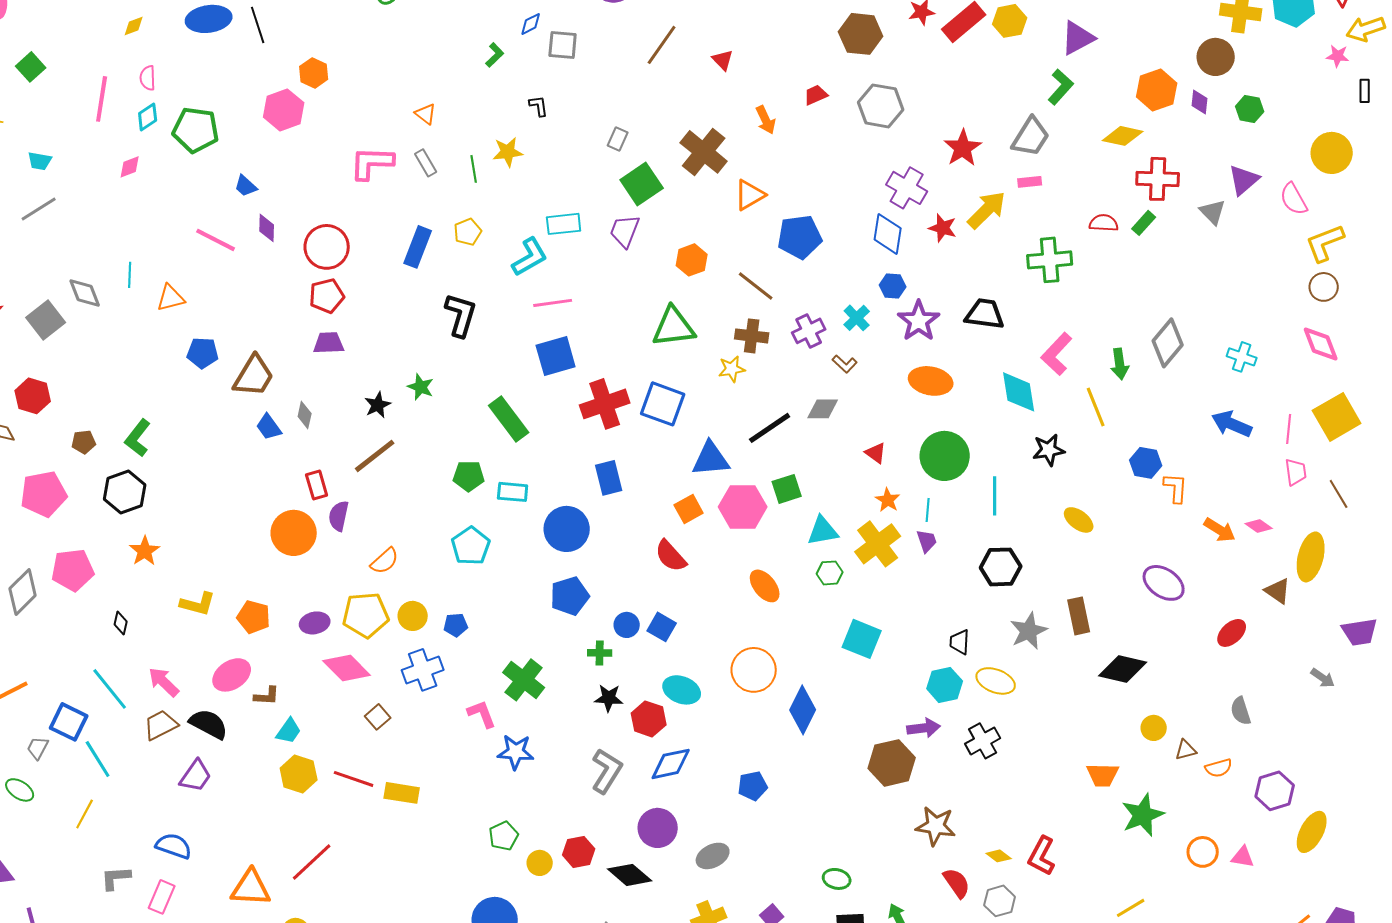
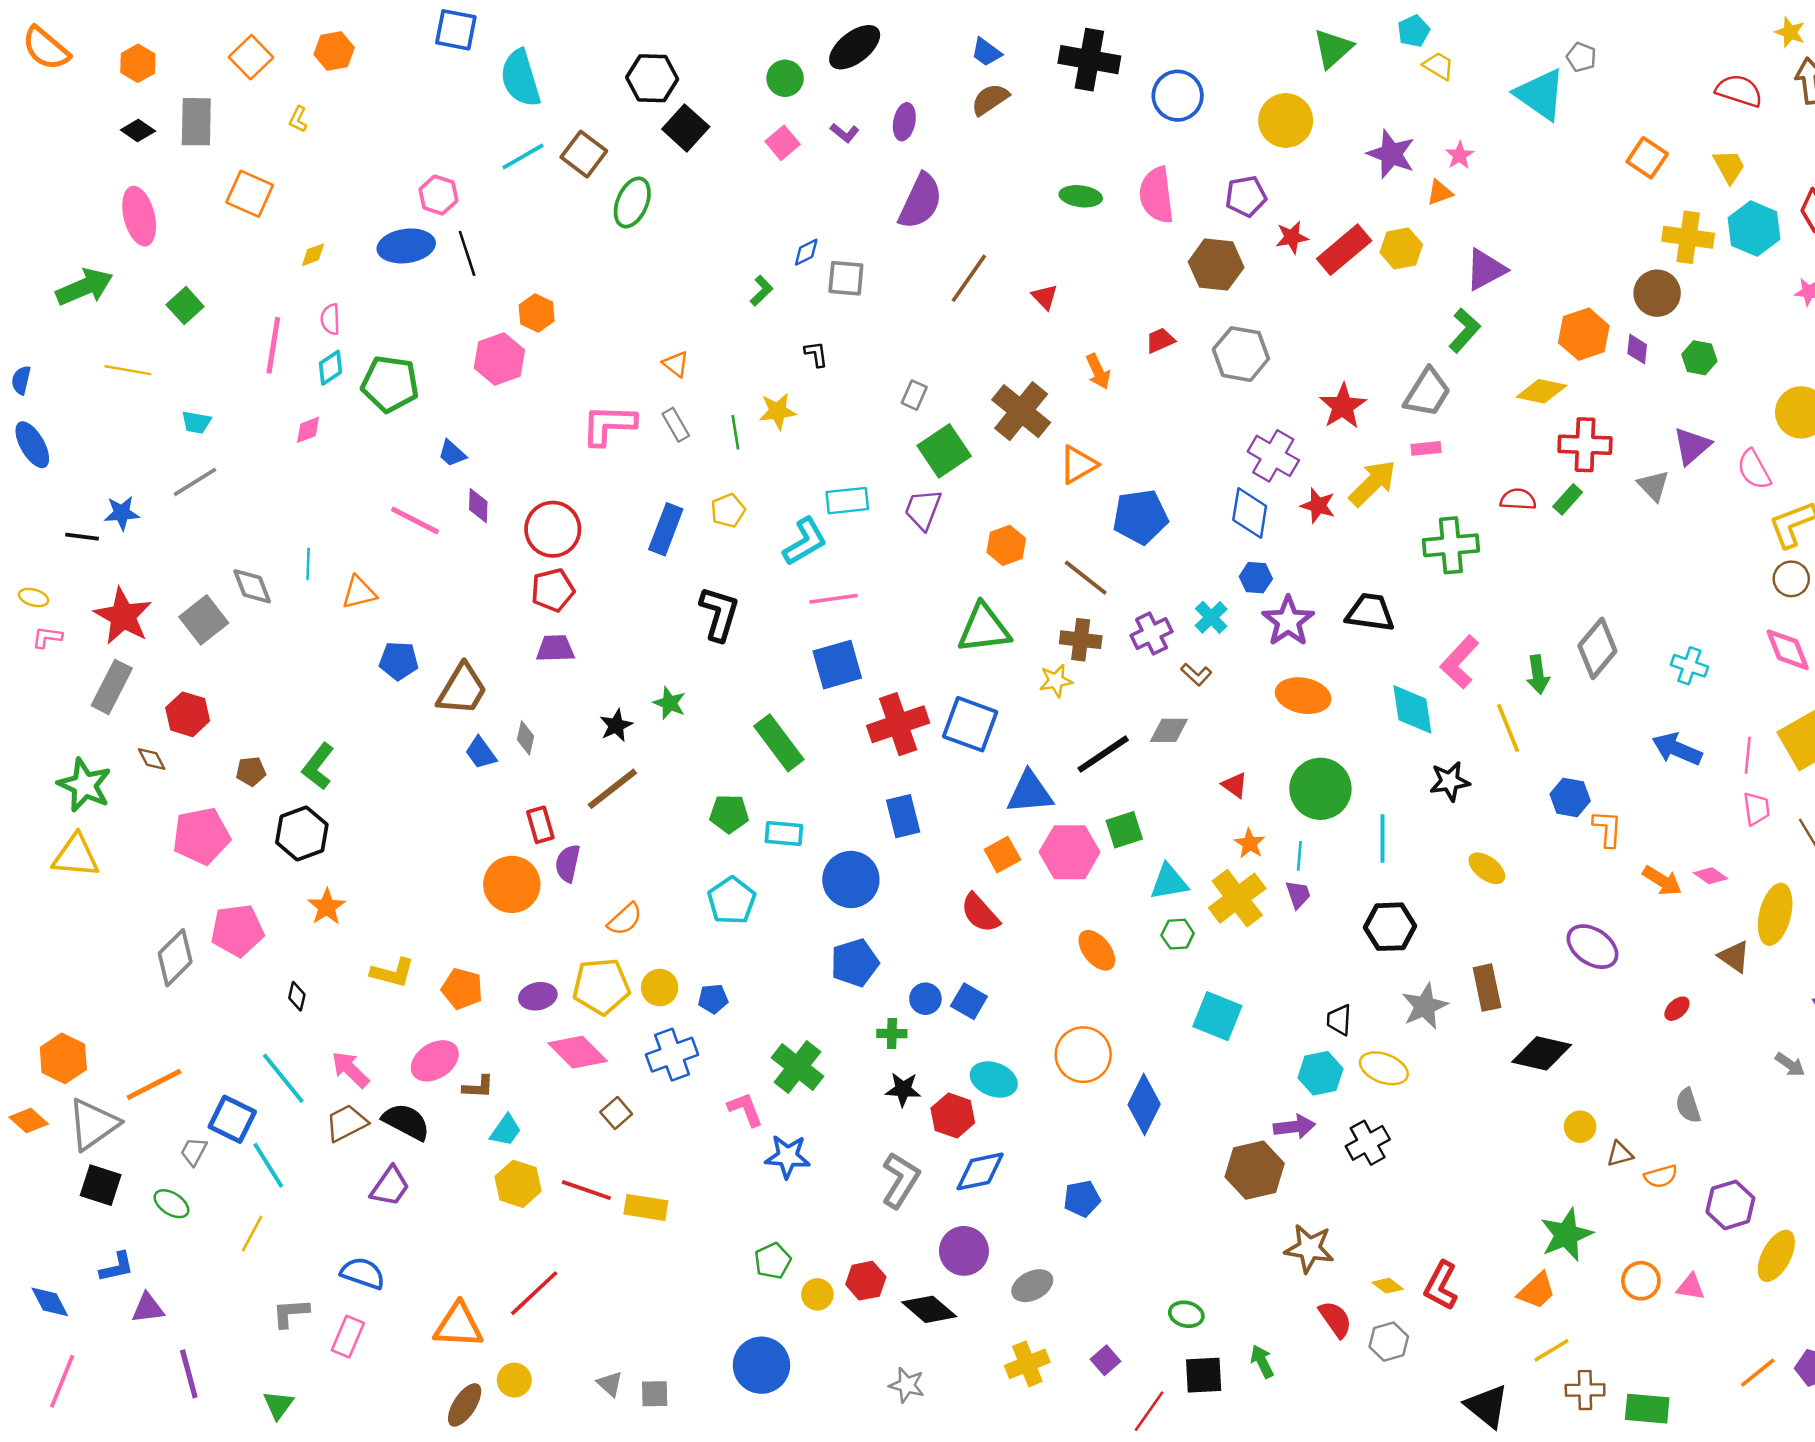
red ellipse: (1232, 633) -> (1677, 1009), size x0.7
orange trapezoid: (1103, 775) -> (1537, 1291), moved, turned -44

